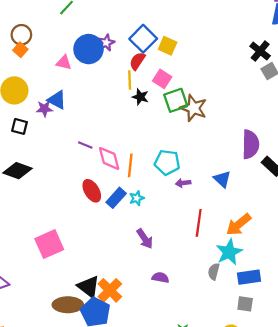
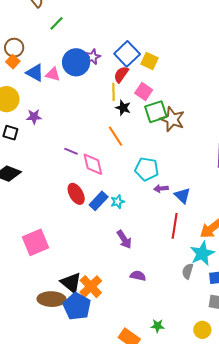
blue triangle: (57, 100) -> (35, 73), moved
orange line: (130, 165) -> (116, 136), moved, turned -40
blue triangle: (222, 179) -> (182, 195), moved

